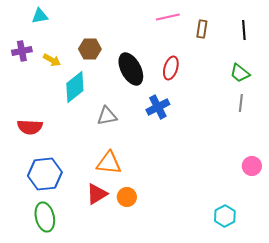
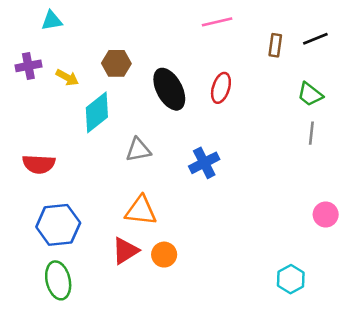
brown rectangle: (202, 29) -> (275, 45), moved
black line: (244, 30) -> (315, 39), turned 72
blue cross: (158, 107) -> (204, 163), moved

